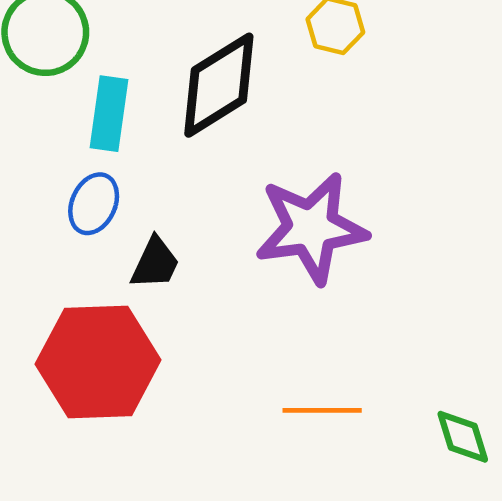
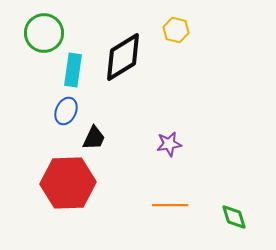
purple star: (311, 228) -> (169, 144), moved, size x0.5

